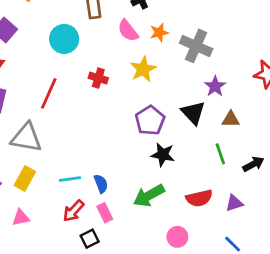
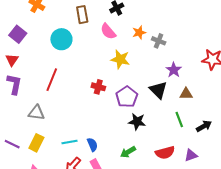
orange star: (159, 33) -> (139, 33), moved
gray cross: (196, 46) -> (159, 41), size x0.6
yellow star: (143, 69) -> (120, 59), turned -30
red cross: (98, 78) -> (98, 87), moved
gray triangle: (26, 138) -> (36, 113), size x0.7
green arrow: (149, 196) -> (128, 152), size x0.7

